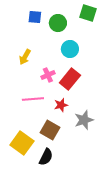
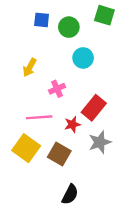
red rectangle: (70, 79) -> (94, 108), moved
yellow square: (22, 143) -> (26, 148), moved
black semicircle: (46, 157) -> (70, 194), moved

